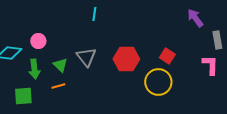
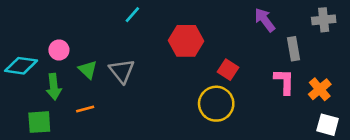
cyan line: (94, 14) -> (132, 15), turned 32
red hexagon: (126, 59) -> (186, 41), moved
green triangle: (60, 65) -> (88, 70), moved

